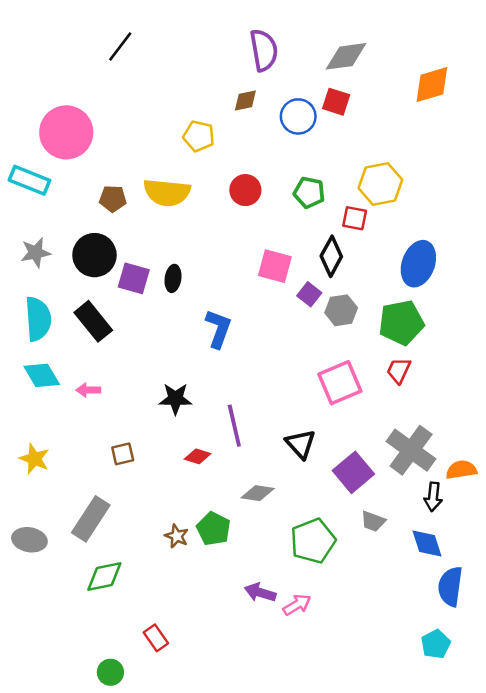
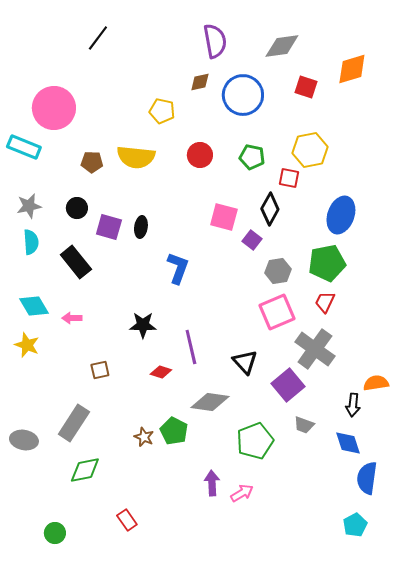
red square: (336, 102) -> (306, 87), moved
blue circle: (298, 116) -> (243, 95), size x1.4
black circle: (94, 255) -> (77, 208), size x0.6
gray hexagon: (341, 310) -> (278, 271), moved
cyan semicircle: (38, 319) -> (31, 242), moved, size x0.7
gray cross: (411, 450) -> (315, 349), moved
yellow star: (34, 459) -> (27, 345), moved
gray diamond: (258, 493) -> (210, 402), size x1.4
purple arrow: (260, 593) -> (212, 483), turned 70
green circle: (110, 672) -> (55, 533), moved

